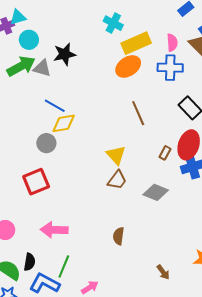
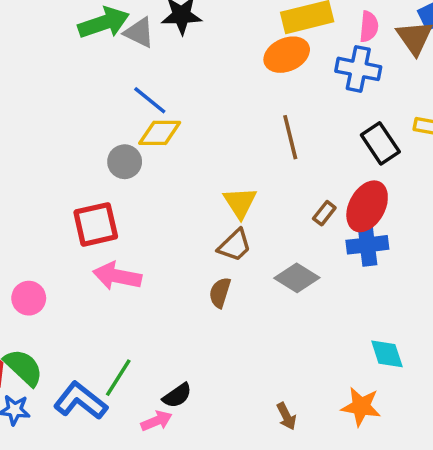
pink arrow: (54, 230) -> (117, 276), moved
brown semicircle: (119, 236) -> (220, 293), moved
black semicircle: (30, 262) -> (177, 396), moved, turned 36

